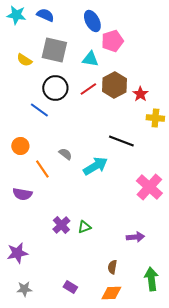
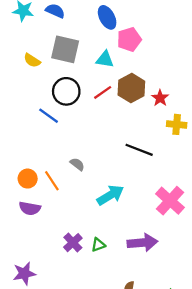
orange circle: (20, 146) -> (28, 179), moved
cyan arrow: (95, 166) -> (110, 195), moved
purple arrow: (135, 237) -> (142, 243), moved, size x1.5

